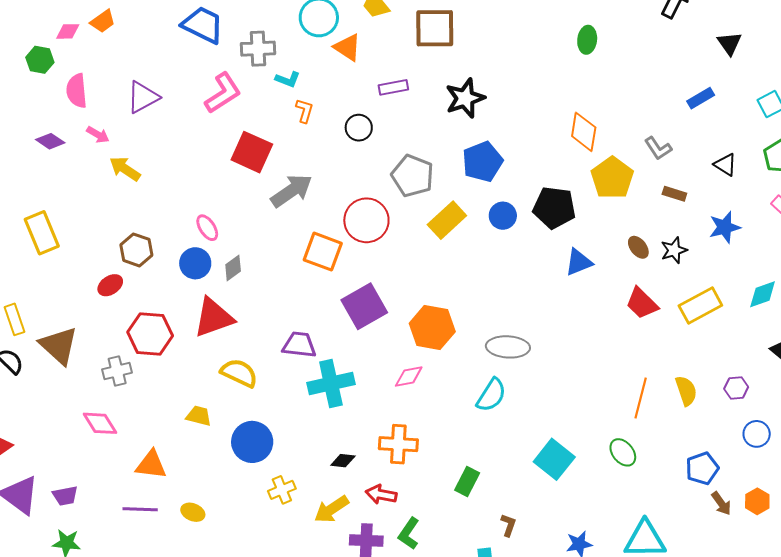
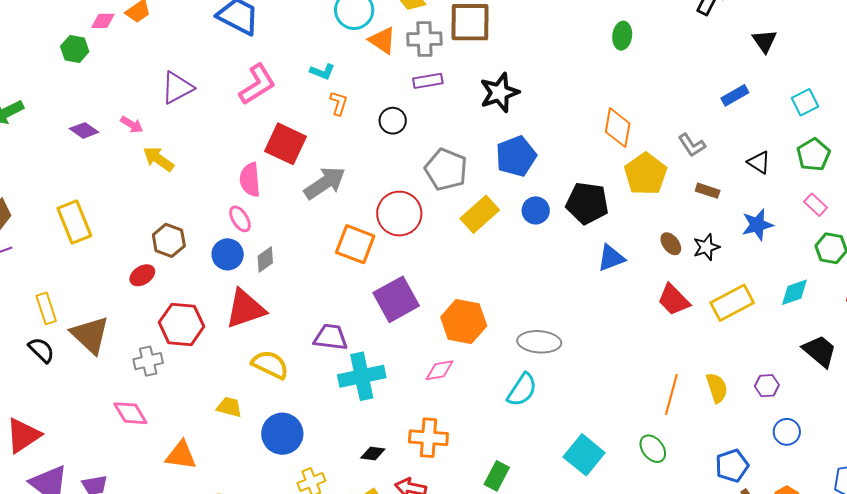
gray cross: (258, 49) -> (424, 39), moved
pink semicircle: (77, 91) -> (250, 180), moved

